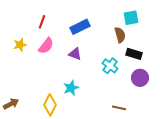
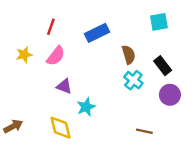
brown semicircle: (120, 35) -> (129, 55), moved
purple triangle: (75, 54) -> (64, 86), moved
black rectangle: (134, 54) -> (163, 66), turned 35
yellow diamond: (50, 105) -> (61, 128), turned -40

